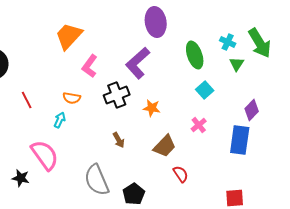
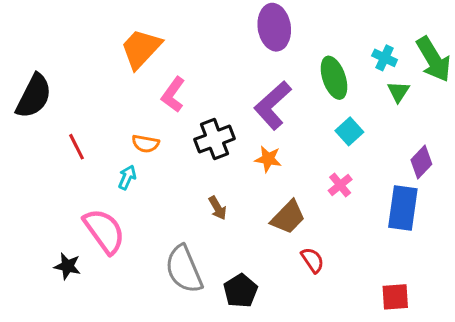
purple L-shape: (138, 63) -> (273, 105), moved

